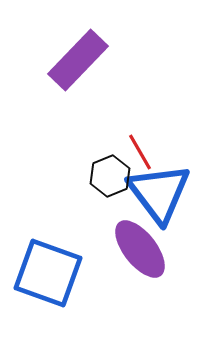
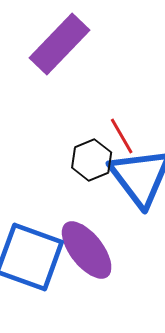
purple ellipse: (140, 249) -> (87, 250), moved

